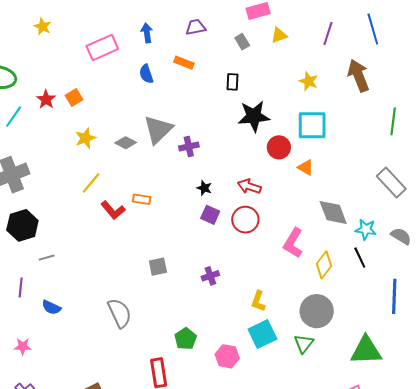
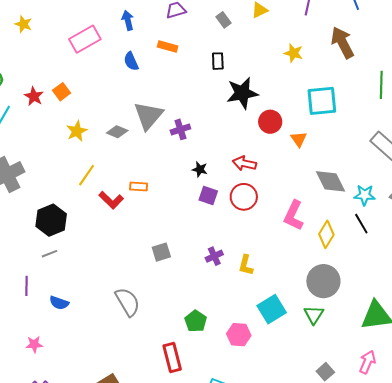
cyan square: (312, 125) -> (322, 101), moved
orange triangle: (306, 167) -> (299, 139), turned 30
black hexagon: (22, 225) -> (51, 220), moved
yellow L-shape: (258, 301) -> (246, 265), moved

